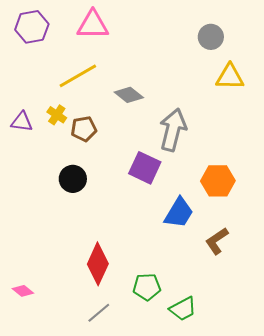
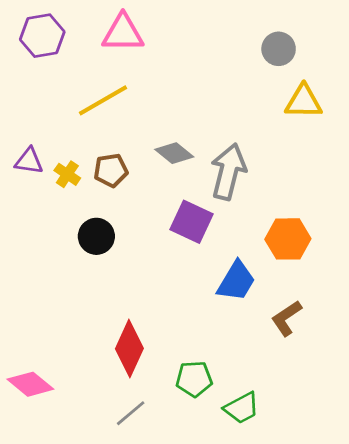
gray diamond: (129, 95) -> (174, 153), moved
yellow cross: (57, 115) -> (67, 174), moved
pink diamond: (23, 291) -> (30, 384), size x1.6

